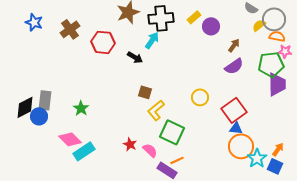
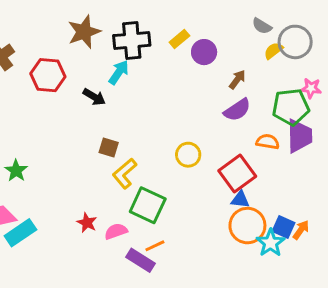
orange semicircle: (277, 36) -> (268, 142), moved
pink semicircle: (150, 150) -> (116, 231), turned -63
blue square: (275, 166) -> (284, 227), moved

